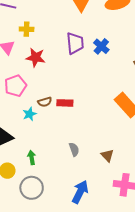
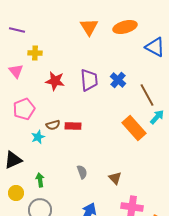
purple trapezoid: (75, 43) -> (89, 80), moved
blue cross: (101, 46) -> (118, 80), moved
red star: (36, 57) -> (55, 81), moved

